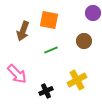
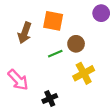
brown circle: (84, 41) -> (76, 44), moved
yellow cross: (77, 80) -> (84, 73), moved

